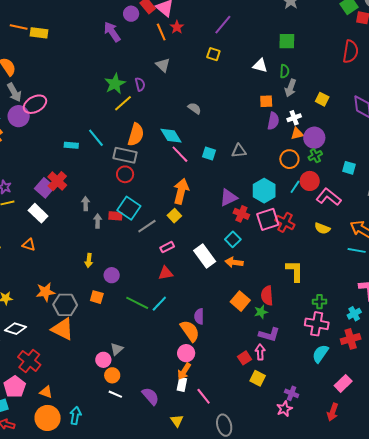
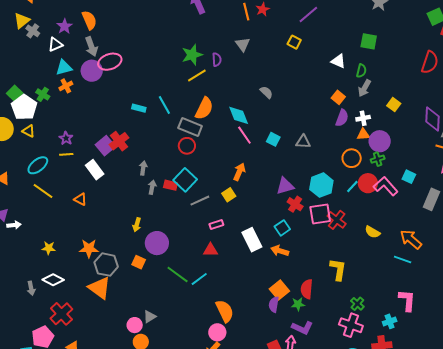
orange square: (266, 101) -> (338, 97), turned 32
orange arrow: (181, 191) -> (239, 172), size x0.7
pink L-shape: (329, 197) -> (386, 186), moved
purple circle: (112, 275) -> (157, 243), size x1.5
green cross: (319, 302) -> (357, 304), turned 32
purple semicircle: (199, 316) -> (274, 304), moved

